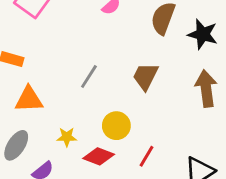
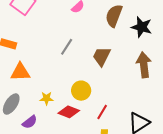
gray line: (89, 77) -> (67, 47), moved

